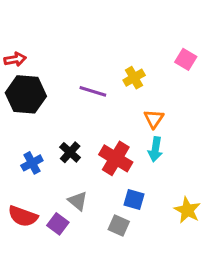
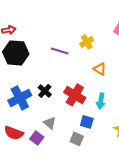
orange triangle: (154, 119) -> (100, 69), turned -32
cyan arrow: (155, 149) -> (101, 101), moved
blue cross: (32, 163) -> (20, 98), size x1.6

